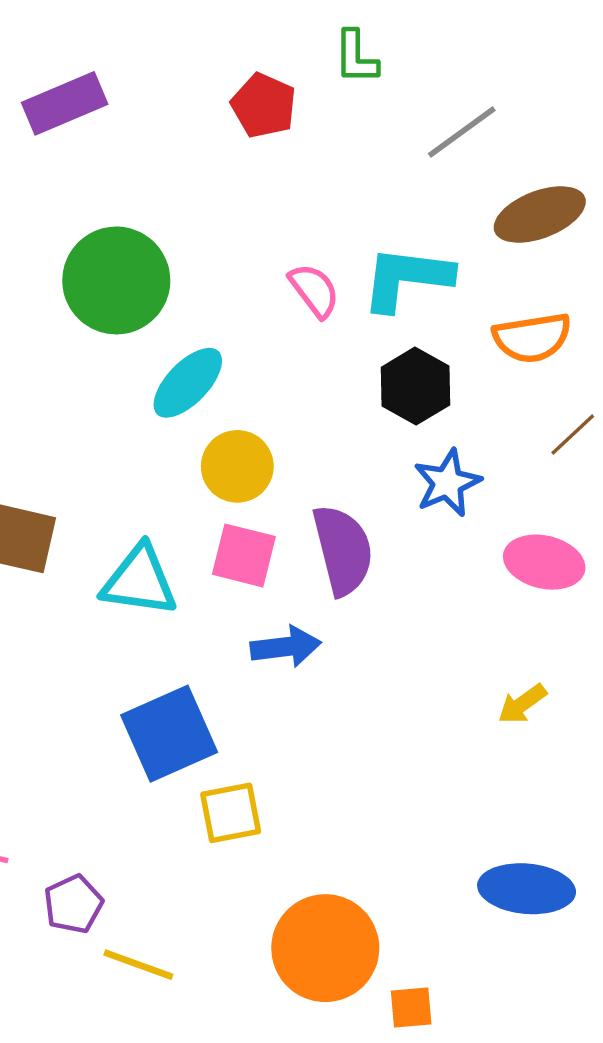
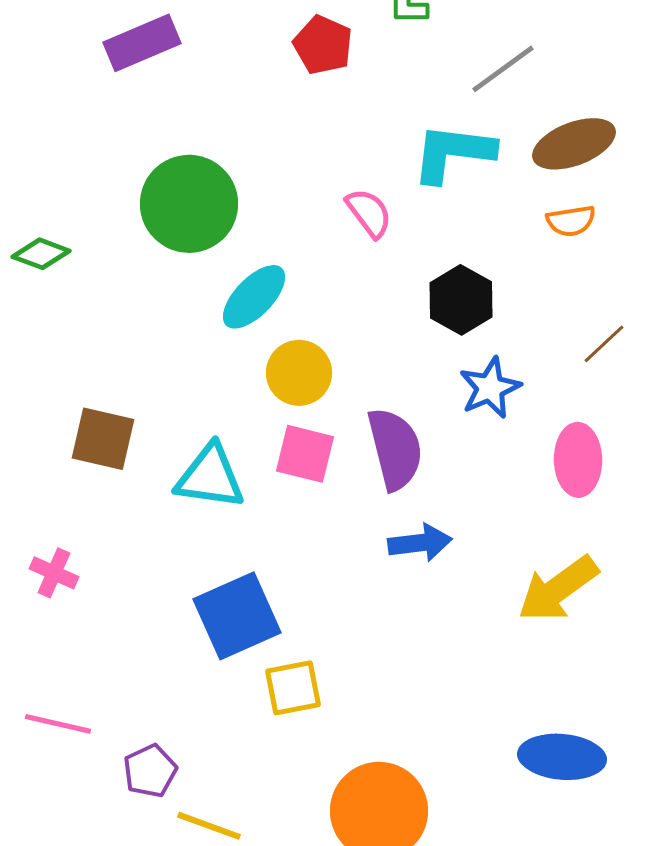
cyan L-shape: (407, 278) -> (453, 153), moved
orange semicircle: (532, 338) -> (571, 221), moved, size x0.7
pink ellipse: (544, 562) -> (578, 460), turned 76
blue arrow: (286, 647) -> (420, 543), moved
yellow arrow: (522, 704) -> (558, 589), size x1.8

